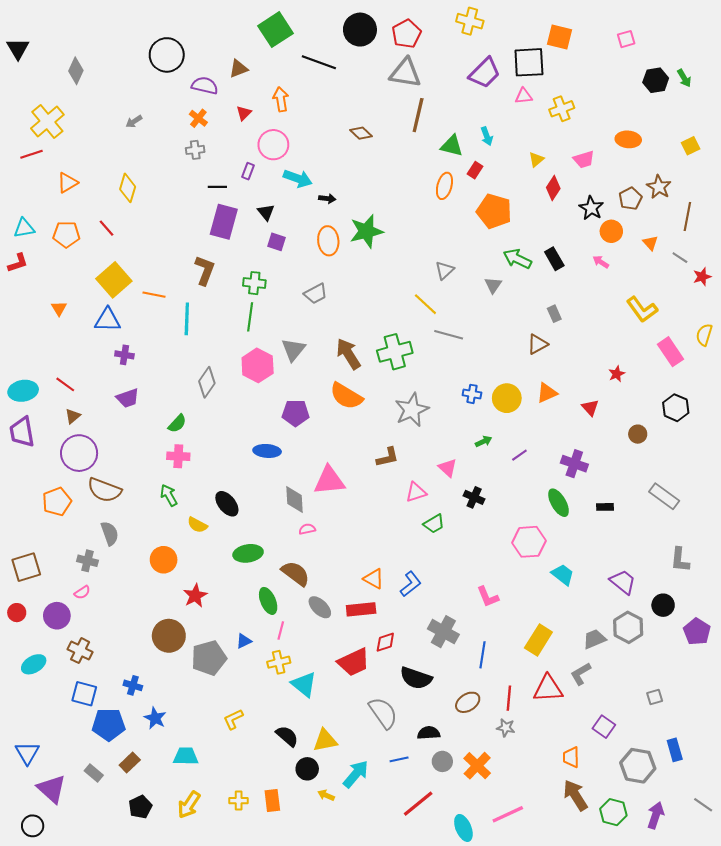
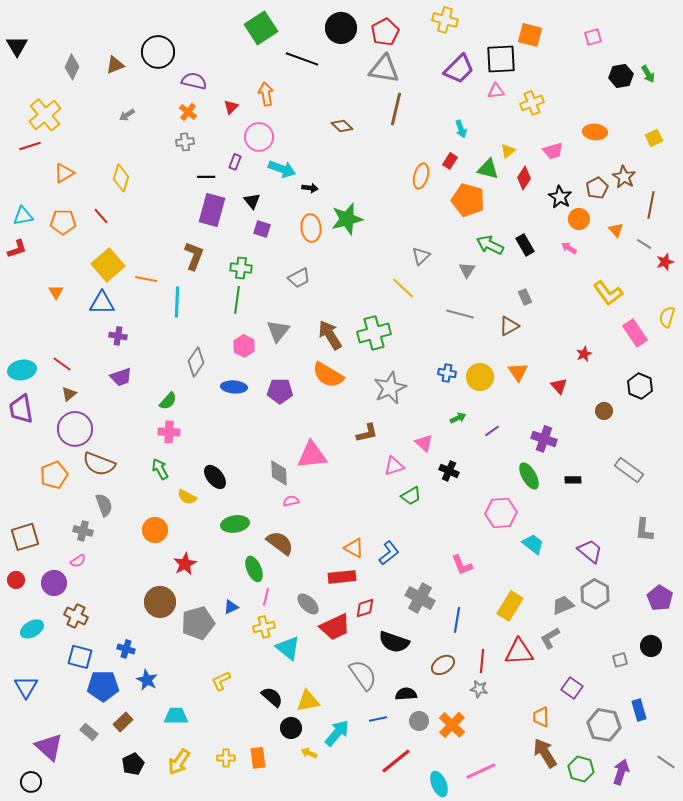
brown triangle: (239, 69) -> (115, 65), moved
green triangle: (452, 146) -> (488, 169), moved
gray line: (449, 335) -> (460, 314), moved
pink hexagon: (258, 365) -> (244, 346), size x0.7
orange triangle: (547, 393) -> (518, 372), turned -40
blue ellipse: (267, 451) -> (234, 387), moved
black circle: (663, 605) -> (651, 646), moved
gray ellipse: (320, 607) -> (308, 604), moved
blue triangle: (27, 753) -> (26, 687), moved

